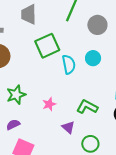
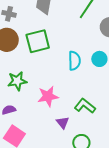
green square: (47, 46) -> (38, 41), moved
pink star: (49, 104) -> (48, 96), size x1.5

